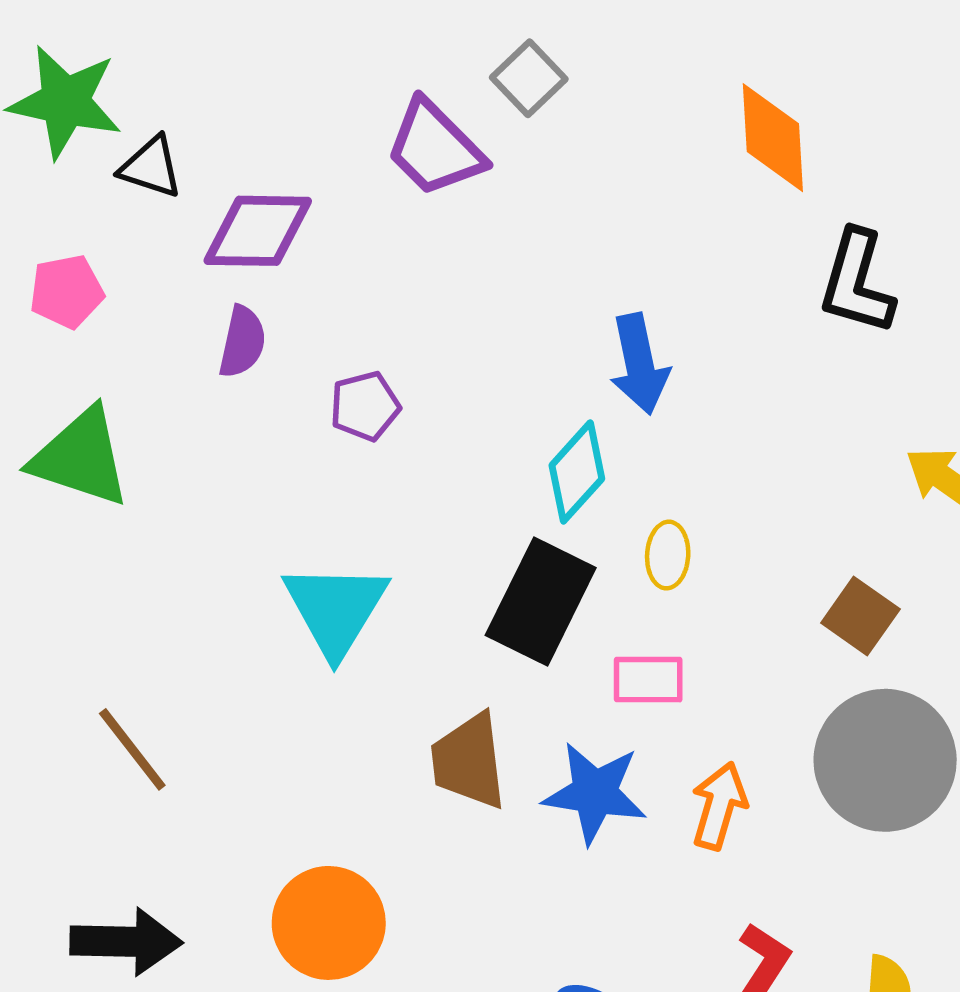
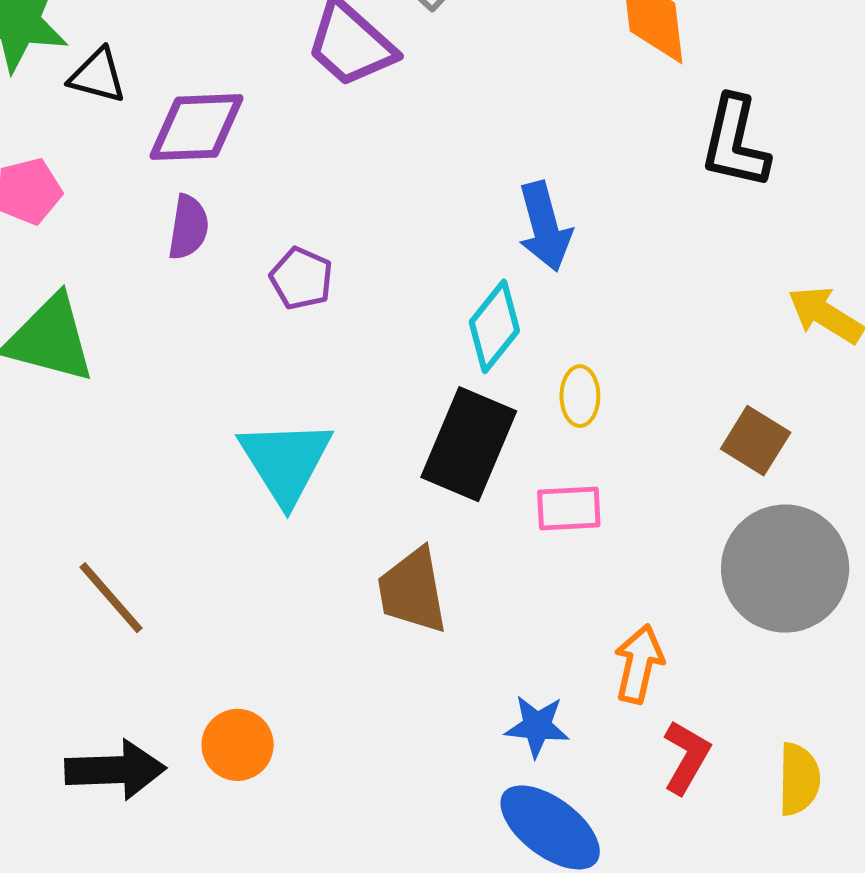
purple pentagon: (365, 406) -> (301, 278), turned -30
blue star: (595, 793) -> (537, 726), moved, size x0.7
orange arrow: (719, 806) -> (639, 664), moved
orange circle: (329, 923) -> (238, 745), moved, size x0.7

